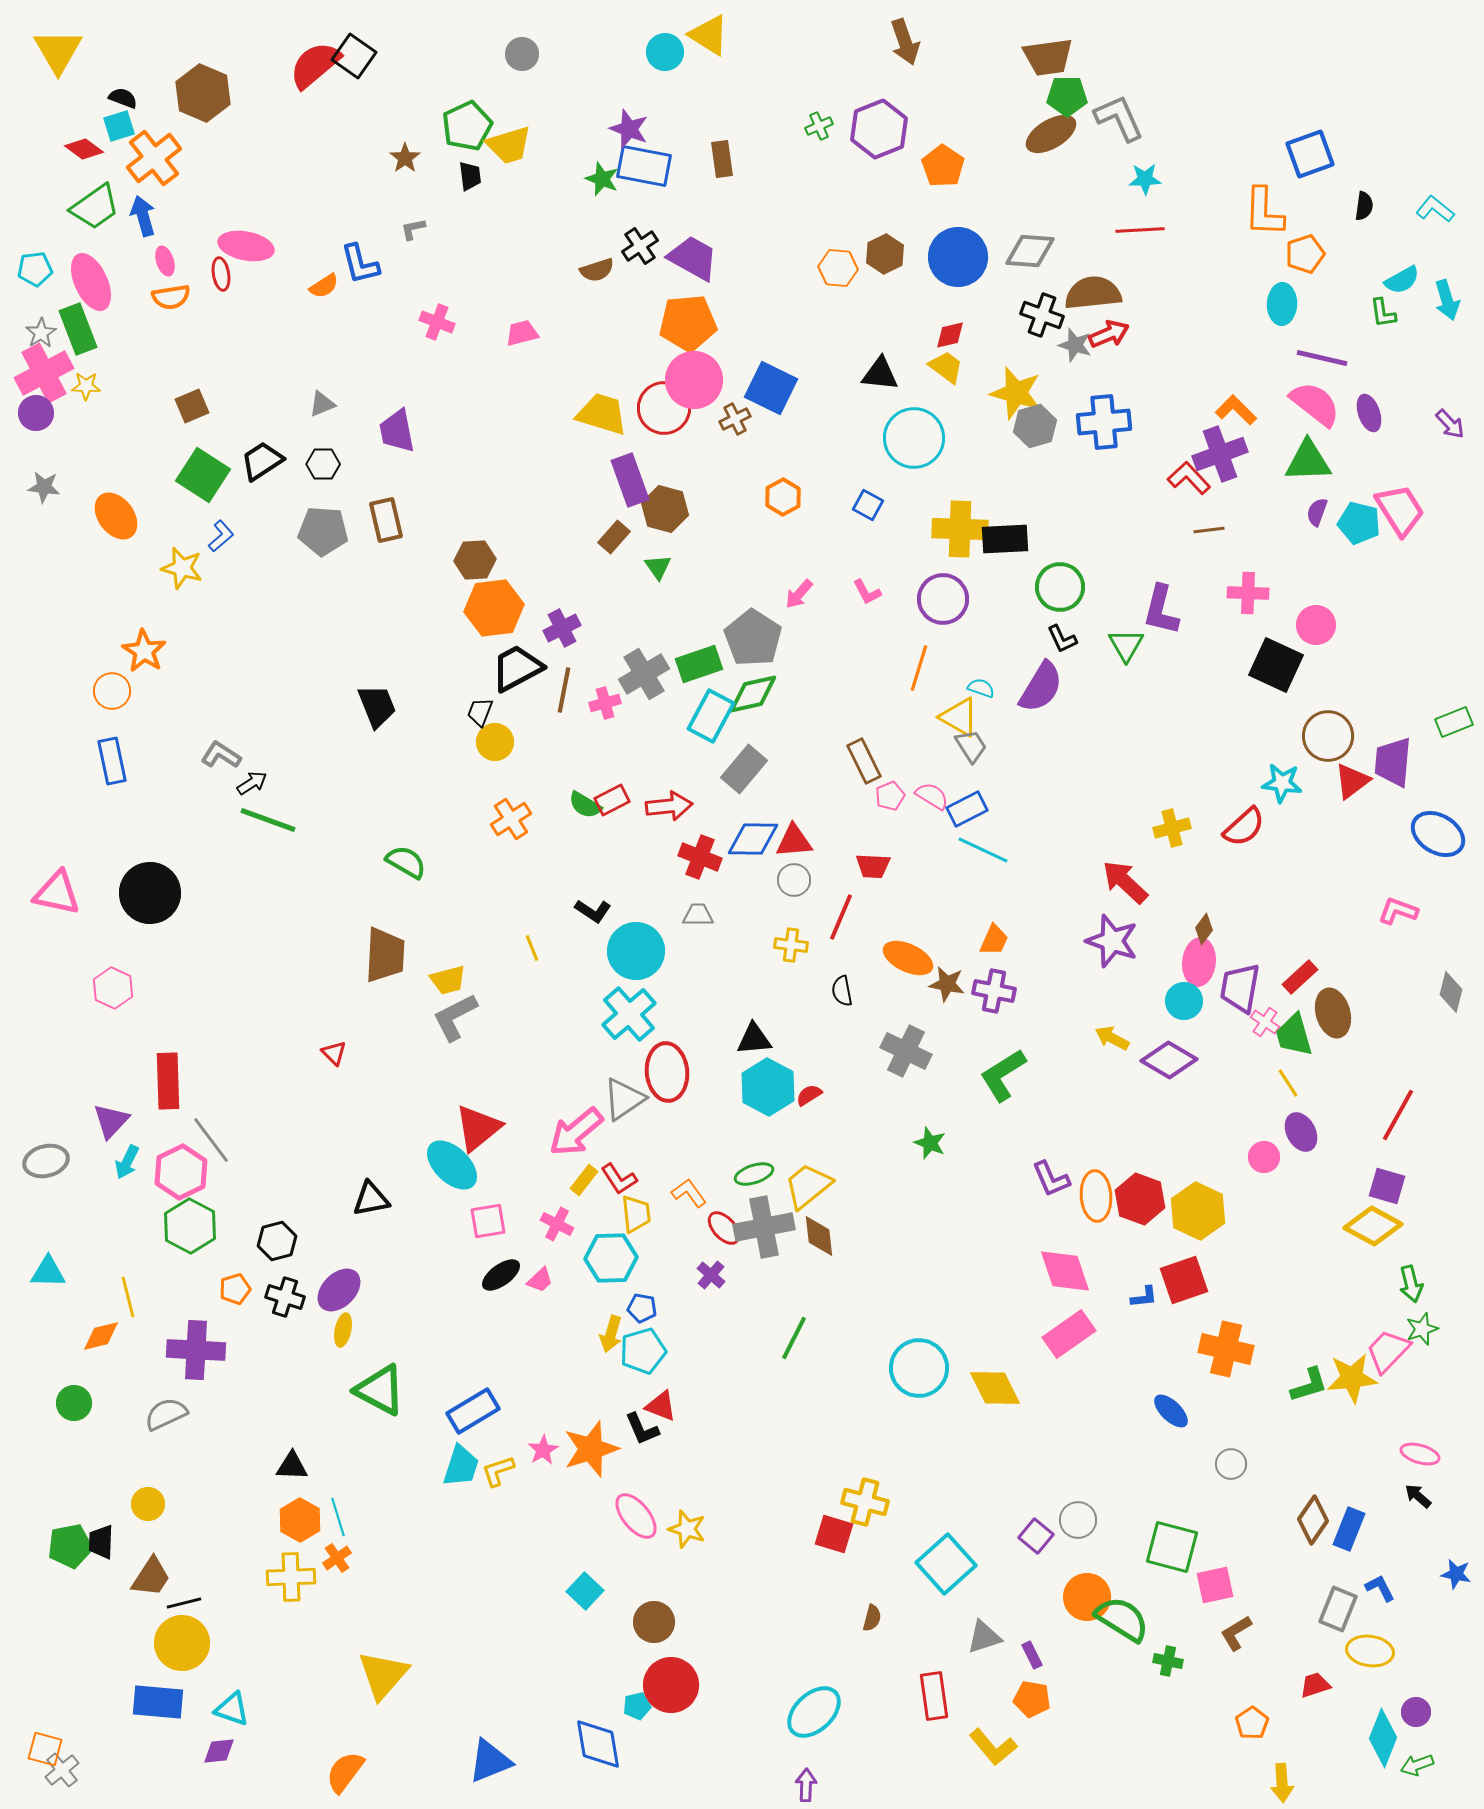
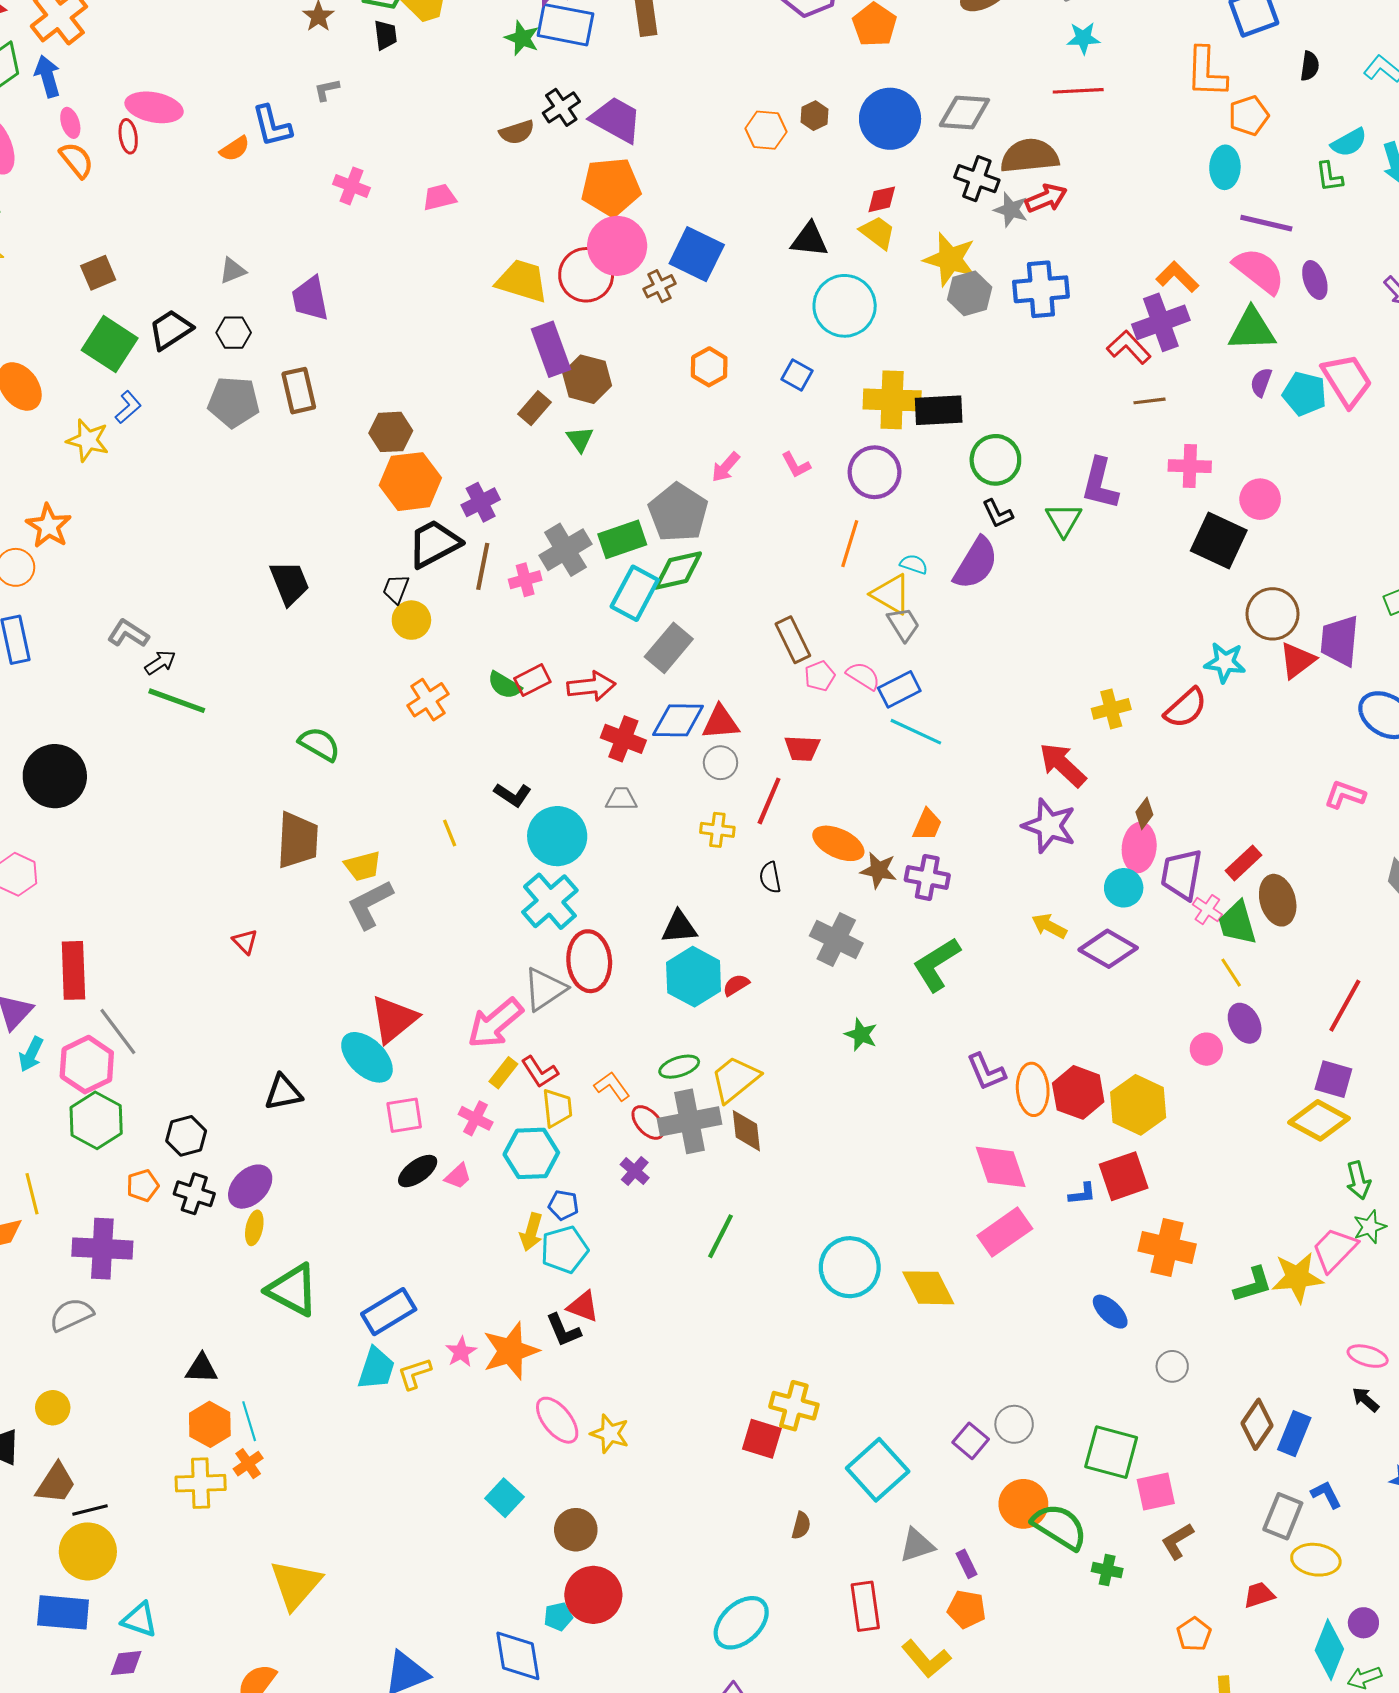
brown hexagon: (885, 254) -> (815, 116), size x0.7
orange semicircle: (171, 297) -> (76, 160), turned -120

